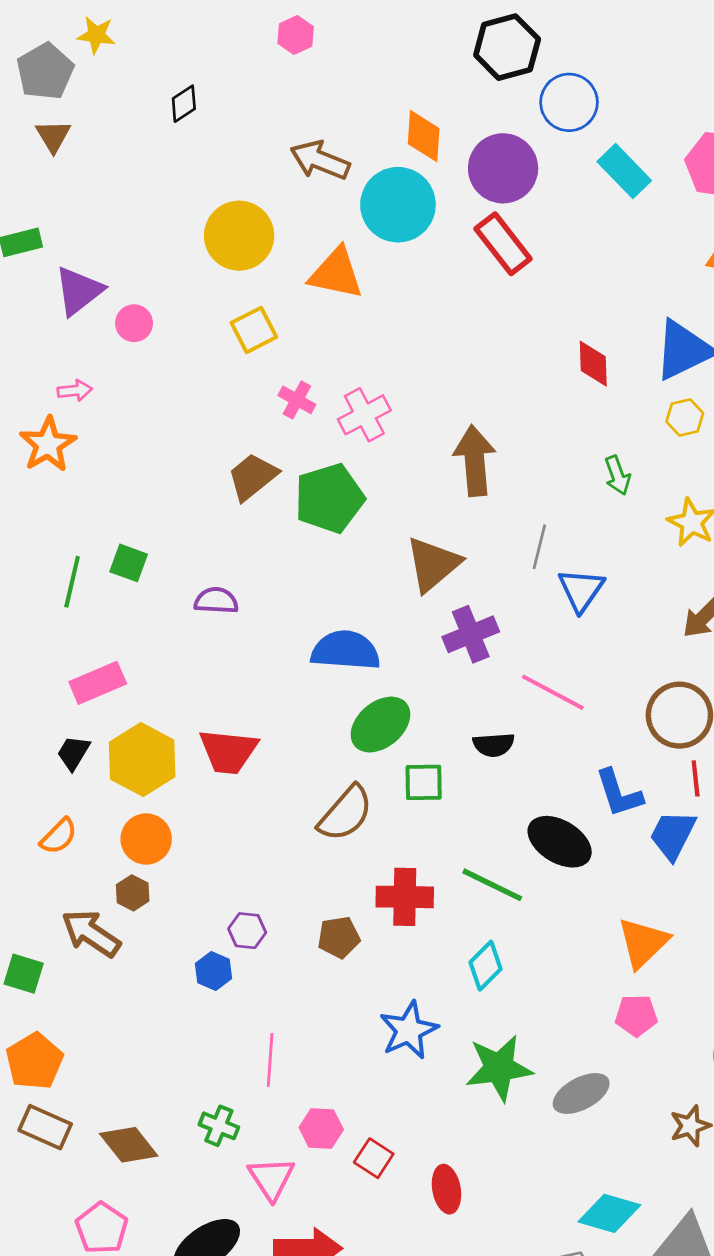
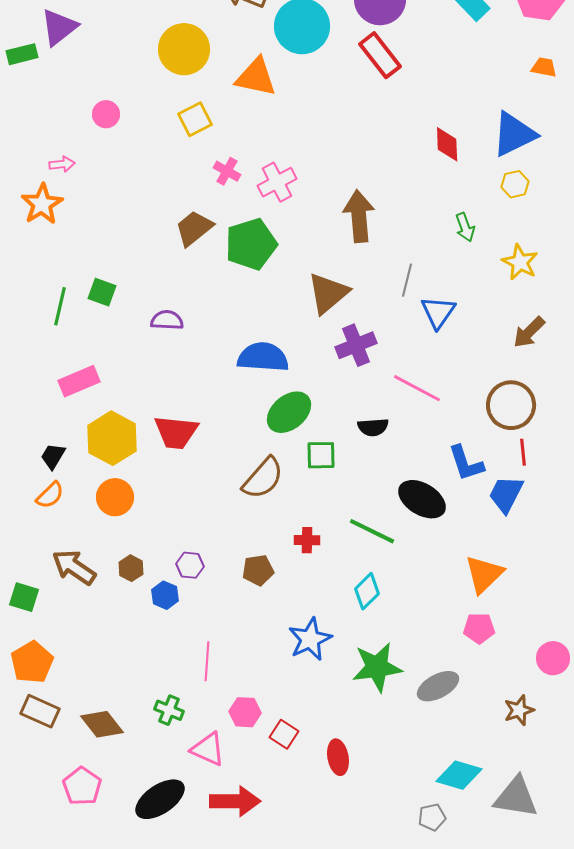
purple triangle: (79, 291) -> (59, 27), moved
black trapezoid: (73, 753) -> (53, 456), moved
brown hexagon: (133, 893) -> (131, 568), moved
red cross: (405, 897) -> (307, 540), size x0.6
pink triangle: (271, 1178) -> (208, 749), turned -33

